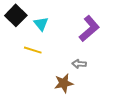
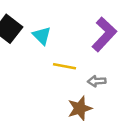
yellow line: (33, 50) -> (65, 66), moved

